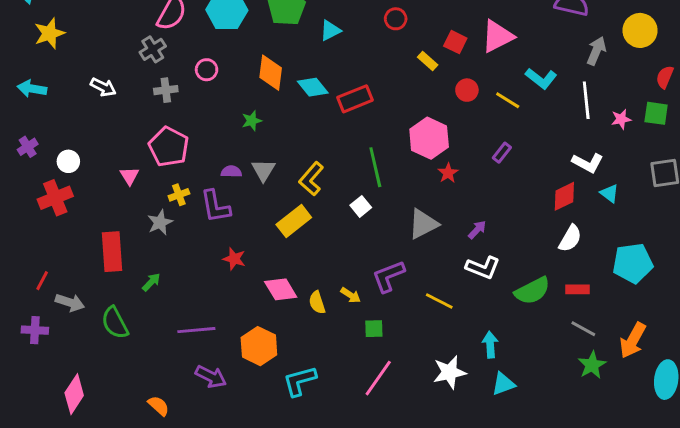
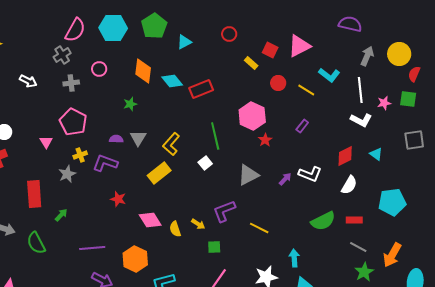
yellow circle: (640, 30) -> (399, 54), moved
white L-shape: (588, 163) -> (361, 120), moved
purple L-shape: (215, 206) -> (105, 163), turned 120
white L-shape: (483, 268) -> (310, 174), moved

